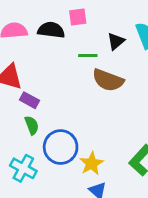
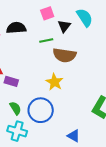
pink square: (78, 17) -> (47, 13), moved
green semicircle: (32, 125) -> (15, 108), moved
yellow star: (92, 164) -> (55, 82), moved

